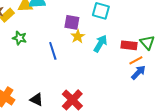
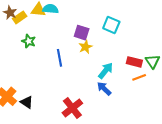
cyan arrow: (100, 44) -> (106, 71), moved
blue arrow: (138, 72) -> (104, 89), moved, turned -98
black triangle: (37, 100) -> (27, 102), moved

